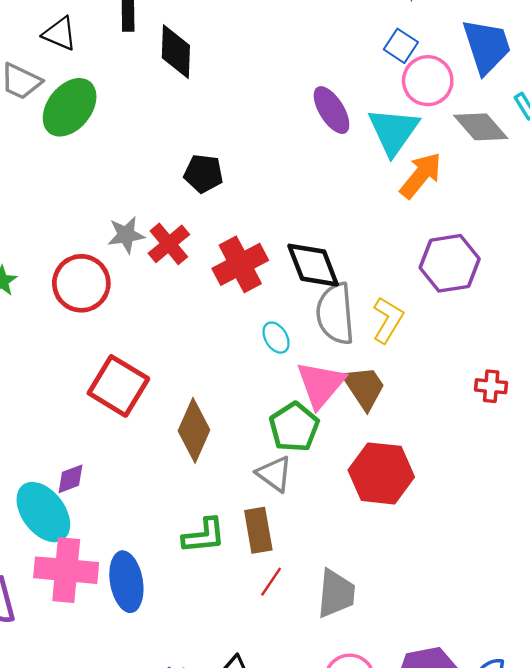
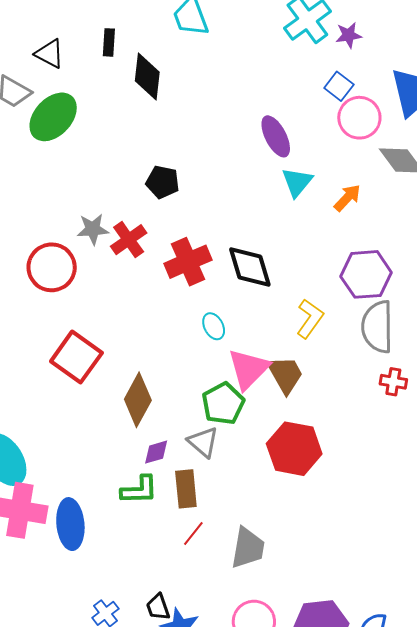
cyan triangle: (393, 131) -> (297, 182), moved, size x0.7
orange arrow: (421, 175) -> (347, 198), size x0.7
gray semicircle: (335, 314) -> (377, 327), moved
purple diamond: (70, 479) -> (156, 452), moved

